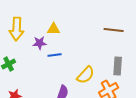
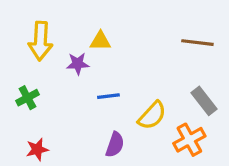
blue line: (55, 55) -> (108, 96), moved
gray rectangle: (118, 66) -> (204, 101), turned -42

